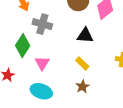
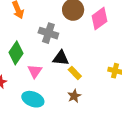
gray cross: (42, 24) -> (48, 33), moved
black triangle: (85, 35) -> (61, 58), moved

